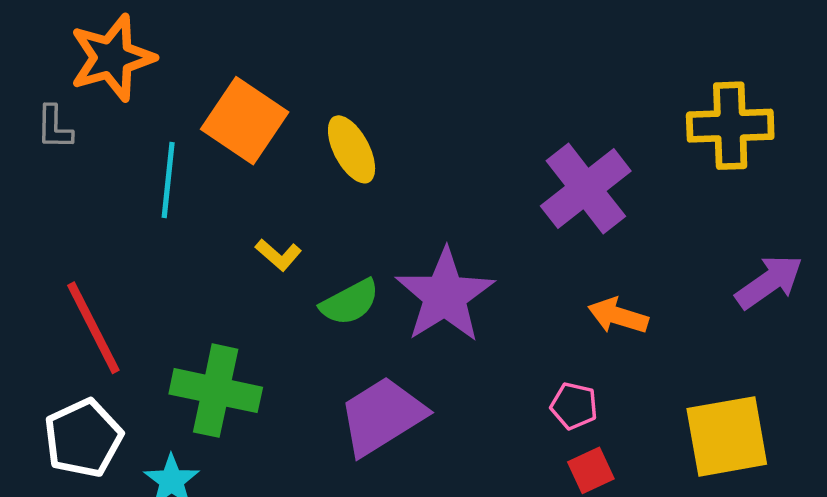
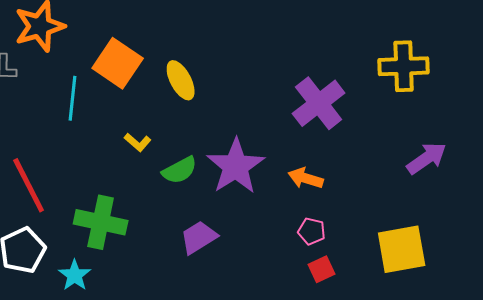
orange arrow: (618, 316) -> (306, 178), moved
purple trapezoid: (382, 416) -> (199, 237), size x0.7

